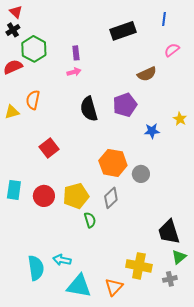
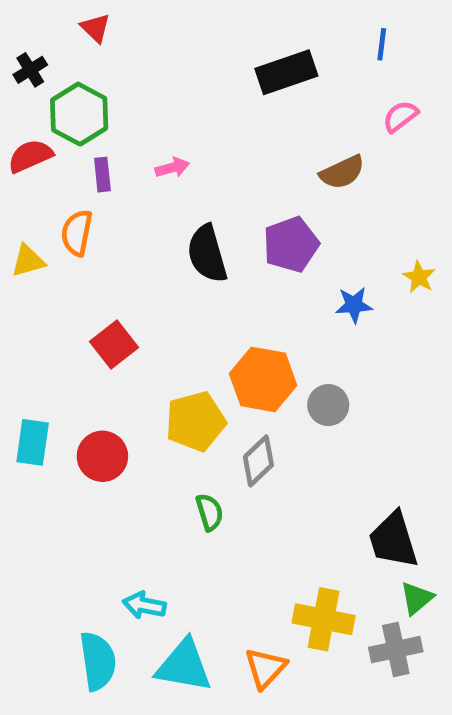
red triangle: (16, 12) -> (95, 28), moved
purple rectangle: (76, 53) -> (102, 175), moved
yellow pentagon: (76, 196) -> (196, 421), moved
cyan semicircle: (36, 268) -> (98, 661), moved
gray cross: (170, 279) -> (396, 650), size x1.5

